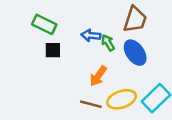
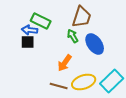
brown trapezoid: (135, 19) -> (82, 17), moved
green rectangle: (44, 24) -> (41, 21), moved
blue arrow: (91, 35) -> (30, 30), moved

